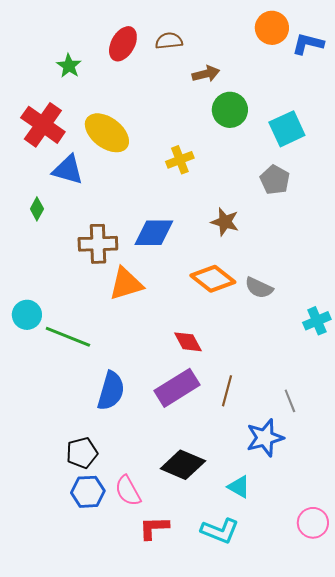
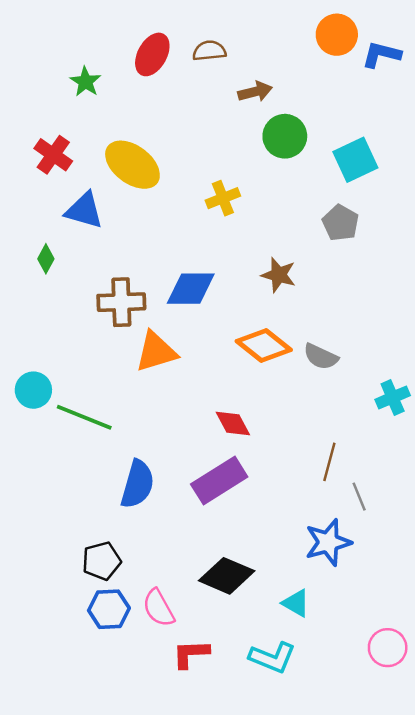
red cross: (43, 125) -> (53, 155), size x0.7
brown line: (227, 391) -> (329, 462), moved

